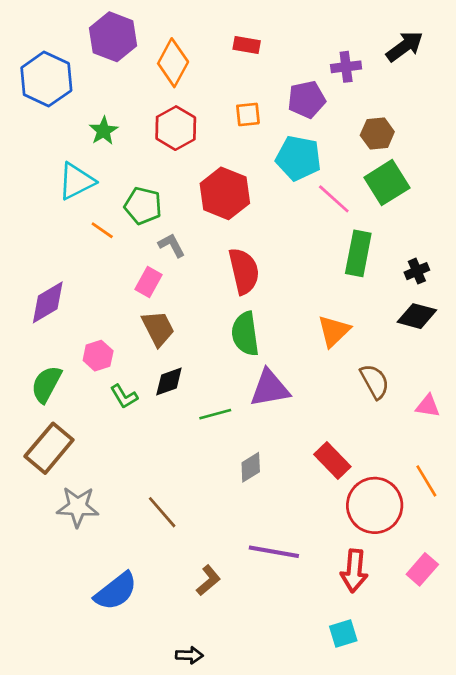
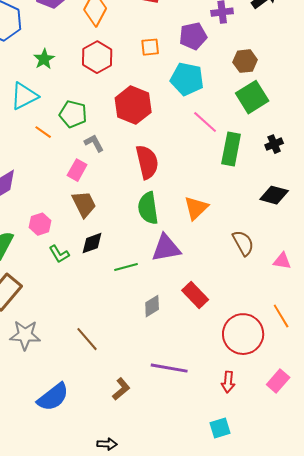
pink line: (334, 199) -> (205, 122), moved
black cross: (417, 271) -> (274, 144), moved
orange triangle: (334, 331) -> (196, 208), moved
red rectangle: (332, 460) -> (195, 295), moved
red arrow: (354, 571) -> (228, 382), size x0.7

